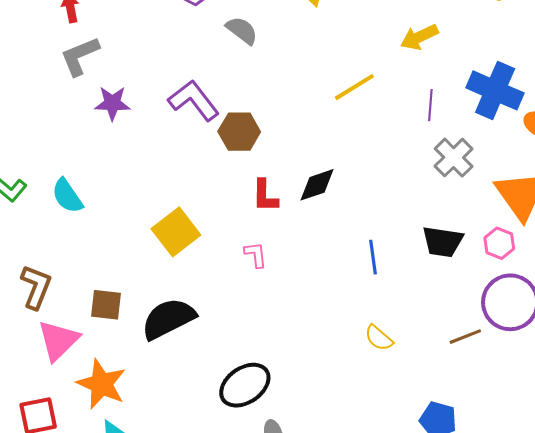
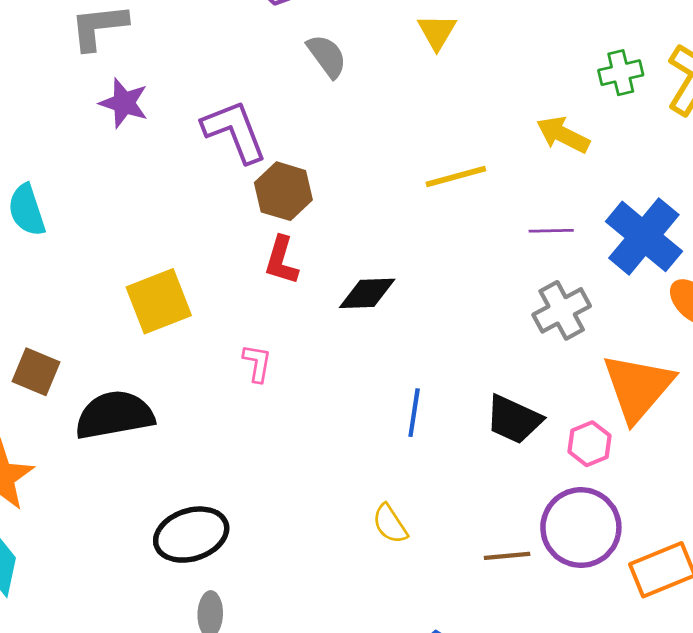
yellow arrow: (419, 37) -> (563, 135), turned 36
purple line: (430, 105) -> (551, 231), turned 68
red L-shape: (265, 196) -> (281, 260), moved

